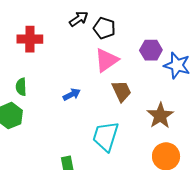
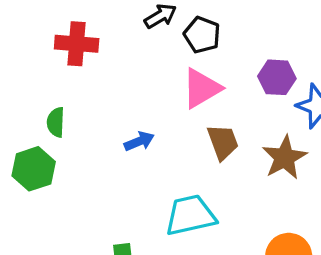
brown star: (160, 116) -> (285, 158), moved
cyan trapezoid: (106, 136) -> (190, 215), turned 56

